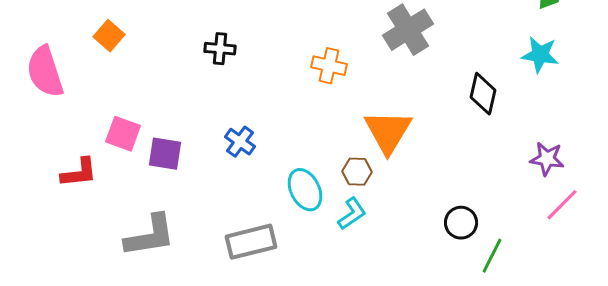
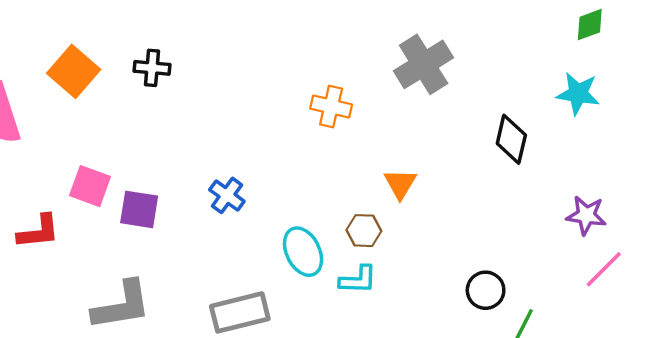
orange square: (109, 36) -> (74, 71), size x1.4
black cross: (220, 49) -> (152, 68), moved
orange triangle: (388, 132) -> (400, 184), size x0.6
cyan L-shape: (352, 214) -> (358, 280), turned 36

